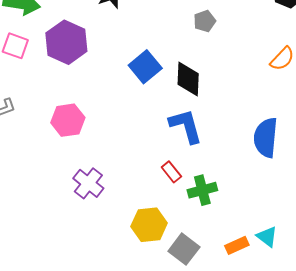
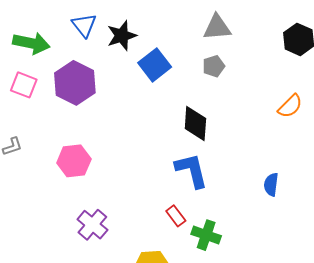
blue square: (145, 67) -> (155, 65), moved
blue semicircle: (266, 138) -> (271, 184), size x0.6
green cross: (202, 190) -> (206, 235), turned 32

